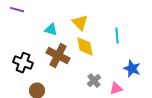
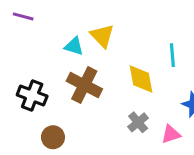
yellow triangle: (80, 23) -> (102, 36), moved
yellow diamond: (85, 47) -> (141, 79), moved

